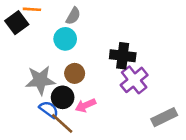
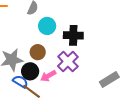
cyan circle: (65, 39) -> (47, 26), moved
purple cross: (134, 80) -> (68, 61), moved

